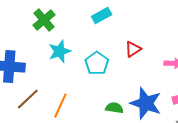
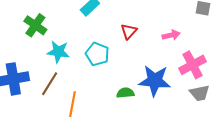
cyan star: (60, 51) -> (58, 52), turned -30
brown line: (28, 99) -> (50, 84), moved

